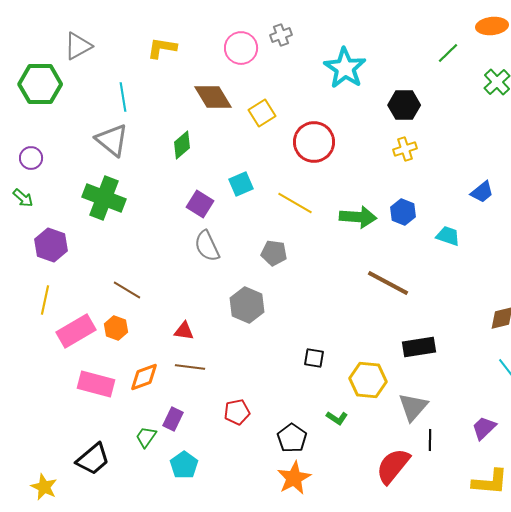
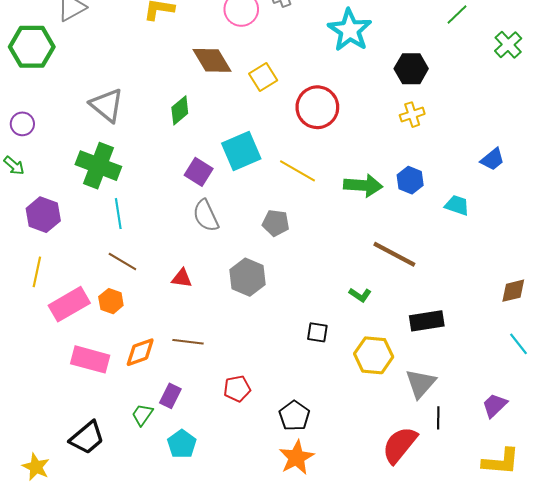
cyan line: (123, 97) -> (118, 214), moved
cyan square: (241, 184) -> (241, 151), size x1.5
red triangle: (184, 331) -> (182, 278), moved
green L-shape: (337, 418) -> (360, 295), moved

